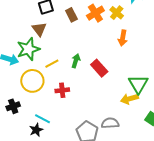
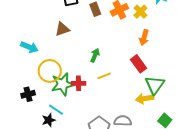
brown triangle: (39, 29) -> (62, 29), moved, turned 42
green star: (28, 49) -> (63, 84), moved
yellow line: (52, 64) -> (104, 76), moved
red rectangle: (99, 68) -> (138, 64), moved

